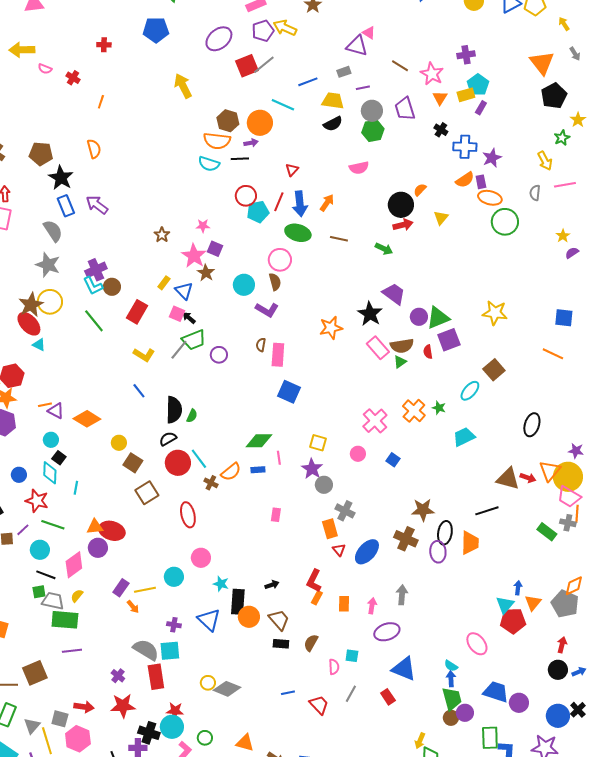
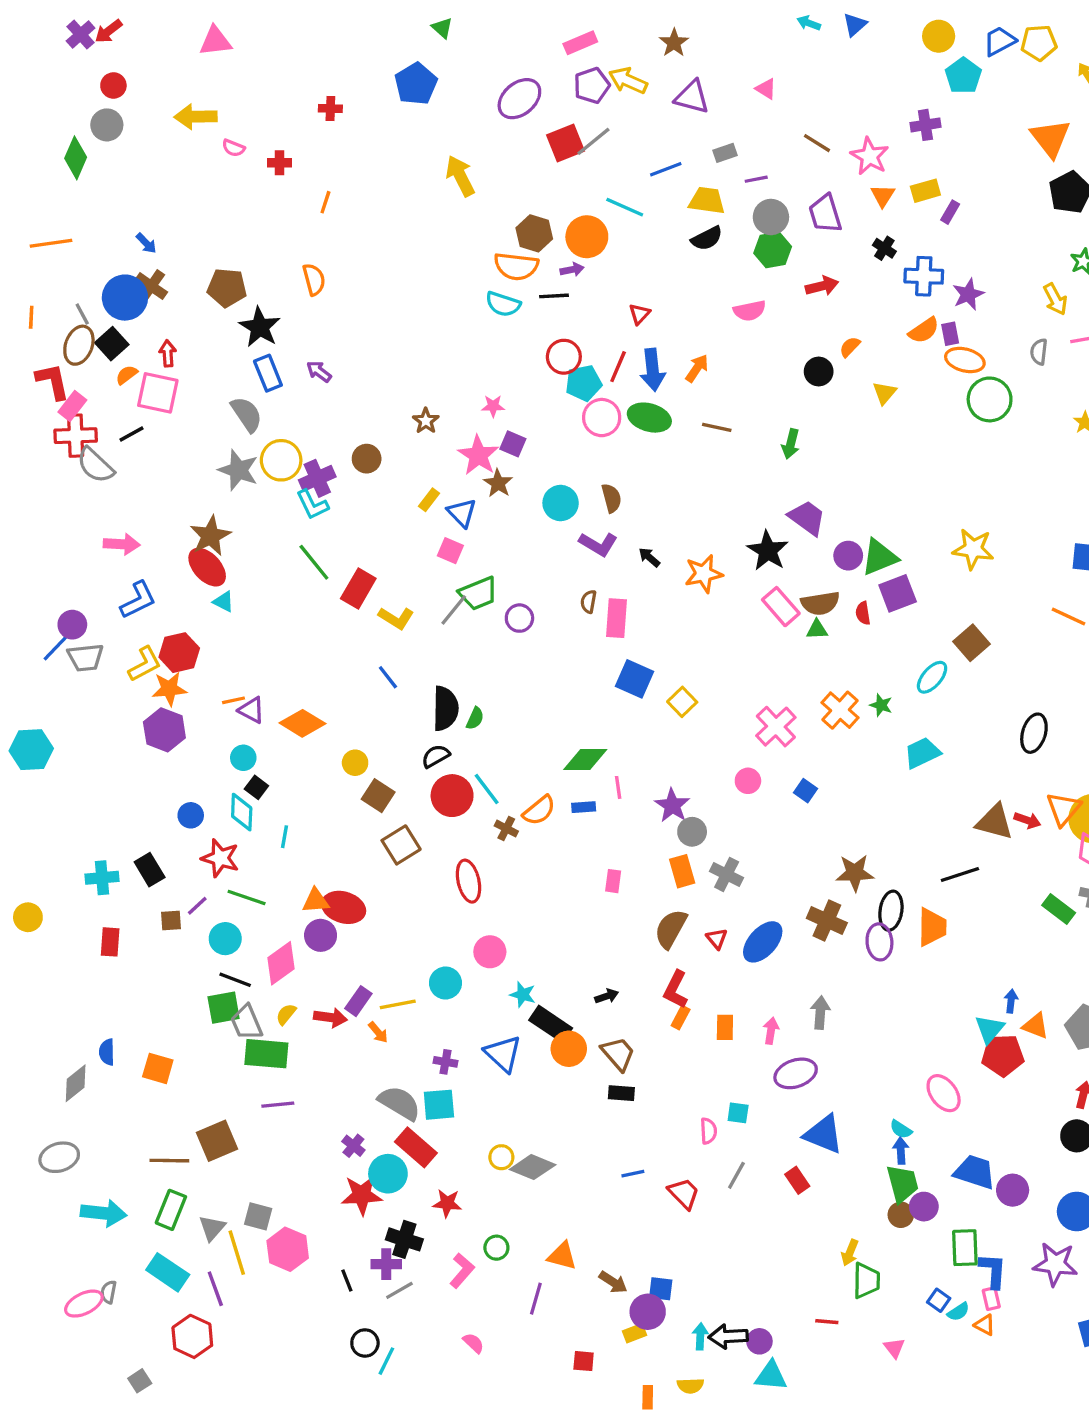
blue pentagon: (156, 30) -> (416, 84), turned -30
purple triangle: (357, 46) -> (692, 97), moved
red cross: (73, 78) -> (279, 163), turned -32
cyan pentagon: (478, 85) -> (963, 76), moved
purple arrow: (97, 205) -> (319, 372), size x0.7
black circle: (401, 205) -> (819, 372), size x0.7
red arrow: (403, 225) -> (822, 286), moved
green arrow: (384, 249) -> (791, 444), turned 78
pink circle: (280, 260) -> (602, 418), moved
brown circle: (112, 287) -> (367, 459), moved
yellow circle: (50, 302) -> (281, 460), moved
red rectangle: (137, 312) -> (358, 588), moved
black arrow: (189, 318) -> (649, 557), moved
green triangle: (400, 362) -> (817, 630), turned 32
yellow square: (318, 443) -> (682, 702), moved, turned 30
orange rectangle: (330, 529) -> (682, 871), moved
green square: (39, 592) -> (224, 1008), size x1.5
gray trapezoid: (53, 601) -> (247, 1022), turned -125
black rectangle: (238, 602) -> (551, 1024), turned -60
orange triangle: (533, 603) -> (1036, 1026), turned -48
brown semicircle: (311, 643) -> (671, 929), moved, size x1.4
red rectangle: (156, 677) -> (416, 1147), turned -40
red arrow: (84, 707) -> (330, 1018), moved
cyan circle: (172, 727) -> (388, 1174), moved

